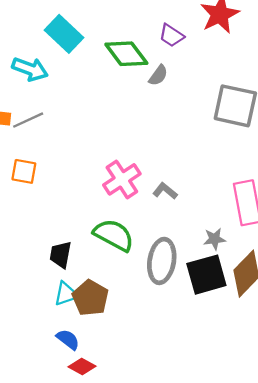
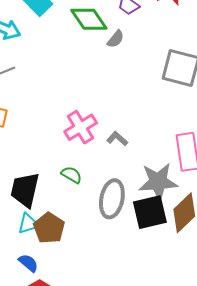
green semicircle: (114, 235) -> (72, 175), size x0.6
gray star: (215, 239) -> (158, 182), size x2.0
black trapezoid: (61, 255) -> (25, 190), size x1.5

